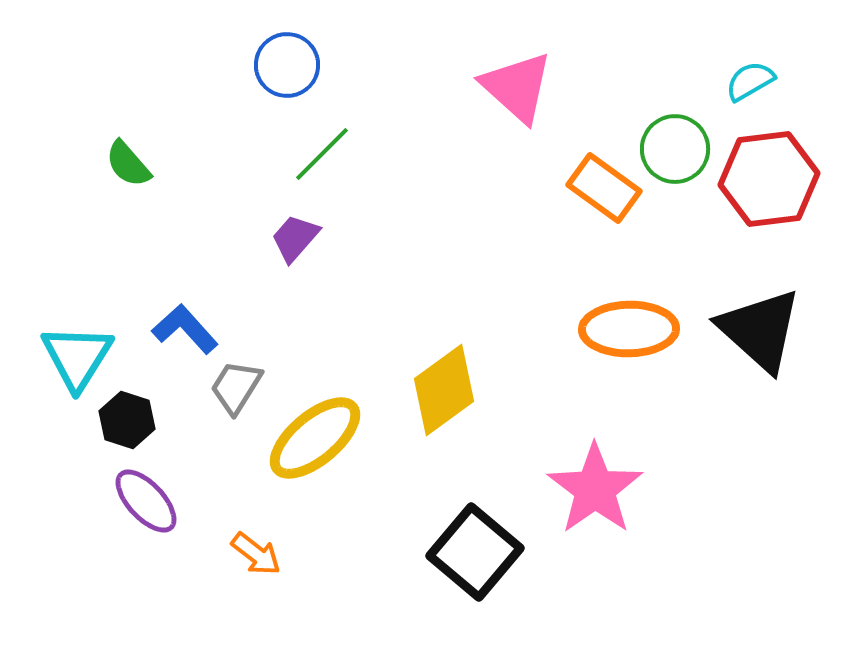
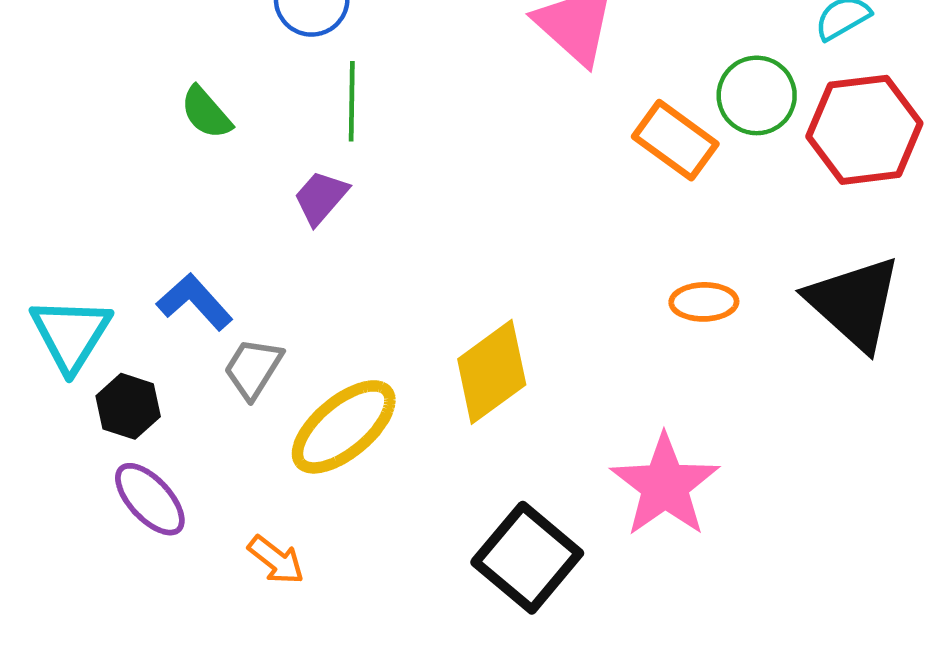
green line: (322, 154) -> (352, 101), turned -44
green semicircle: (128, 164) -> (206, 113), moved
orange ellipse: (629, 329) -> (704, 302), size x0.6

